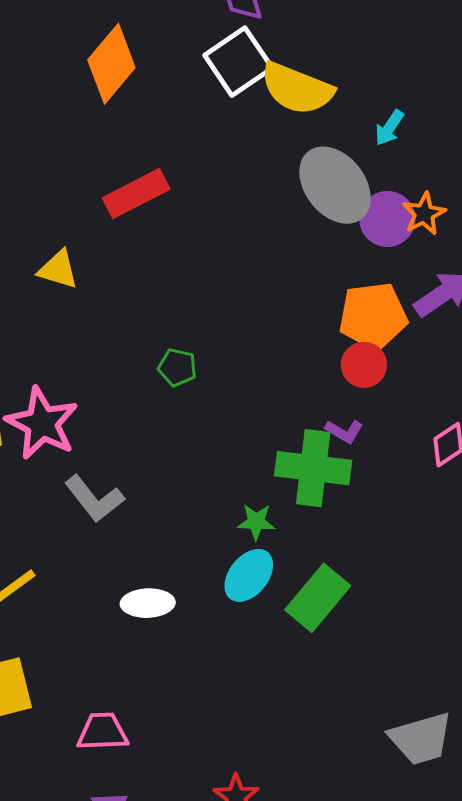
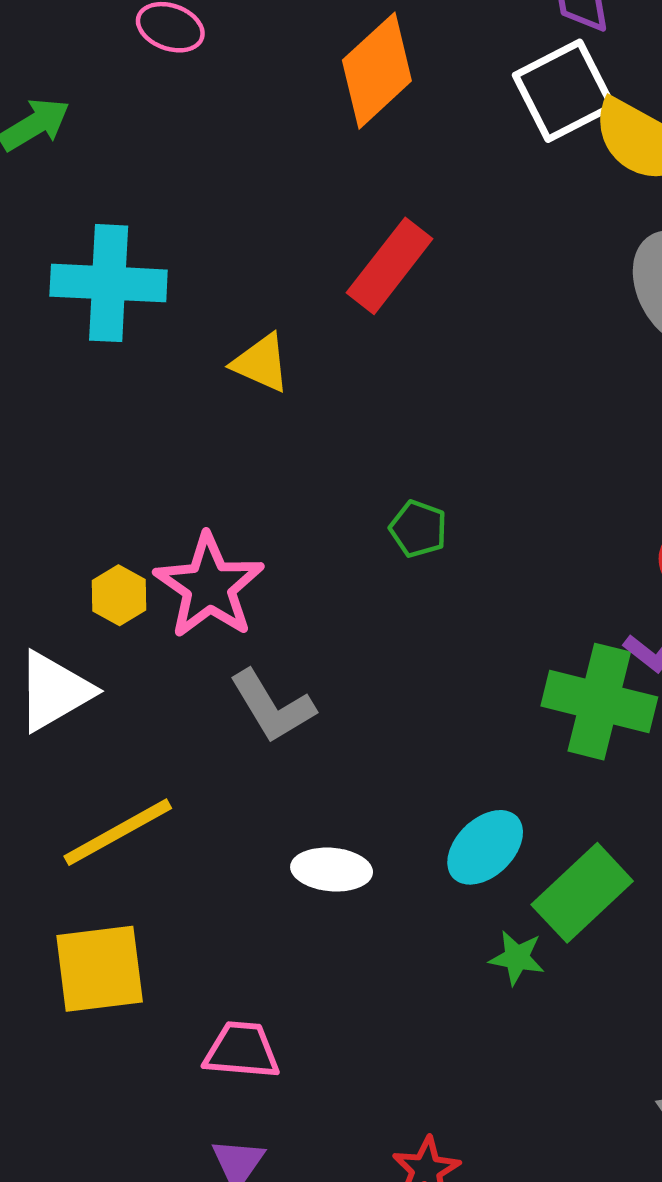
red rectangle: (136, 194) -> (390, 266), turned -32
green star: (256, 522) -> (517, 958), moved

